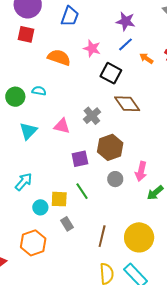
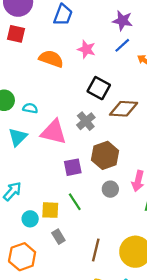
black square: (111, 73) -> (99, 88), moved
cyan semicircle: (39, 91) -> (30, 108), moved
brown diamond: (127, 104) -> (124, 109), turned -52
pink triangle: (62, 126) -> (54, 132), size x1.5

